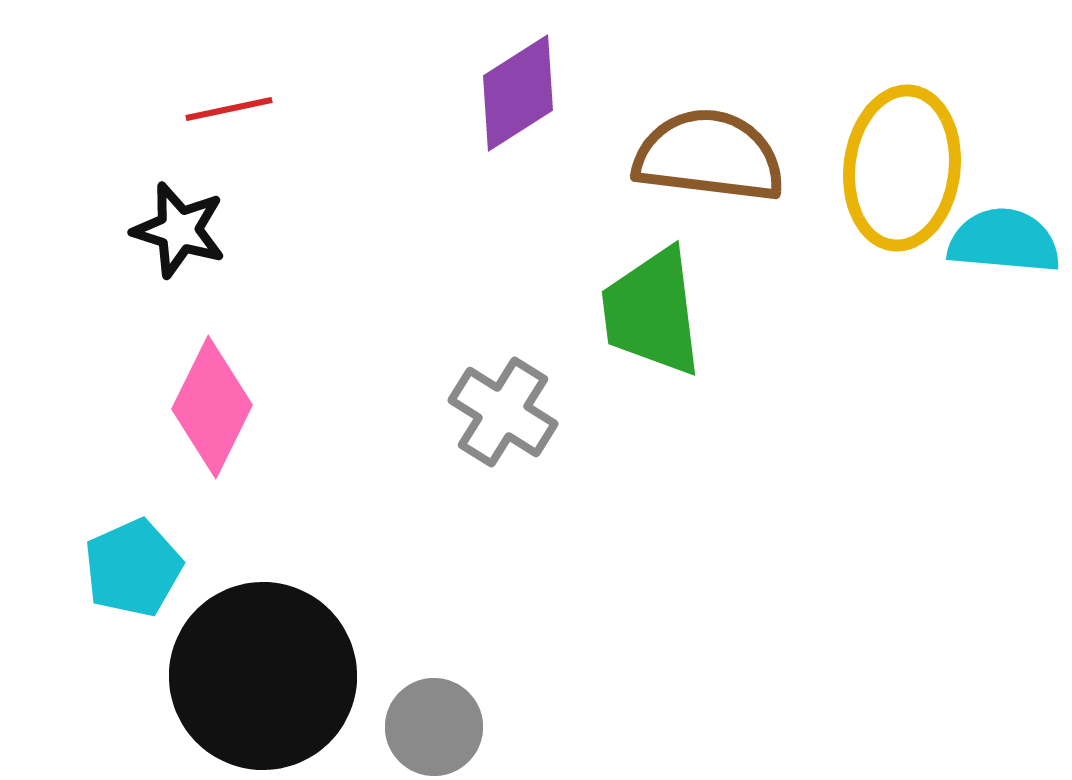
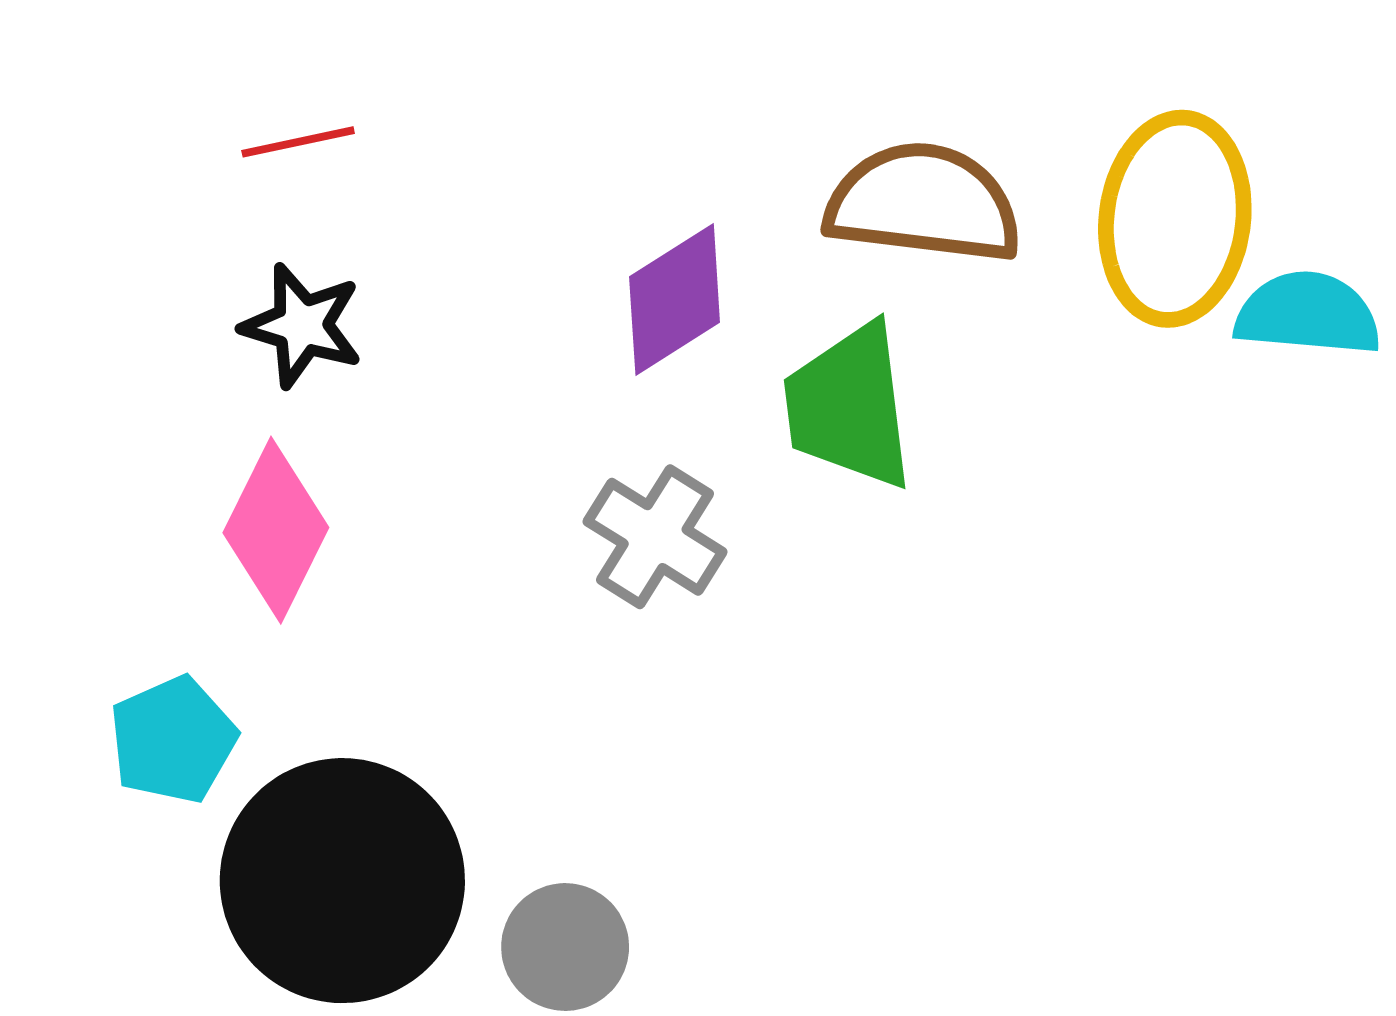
purple diamond: (518, 93) -> (675, 300), moved
black star: (179, 230) -> (302, 326), moved

